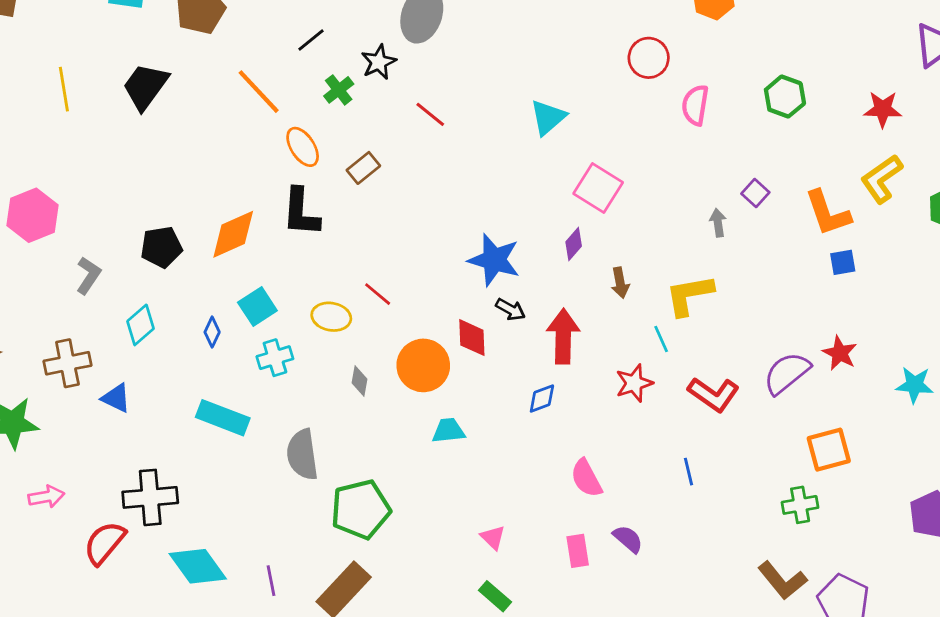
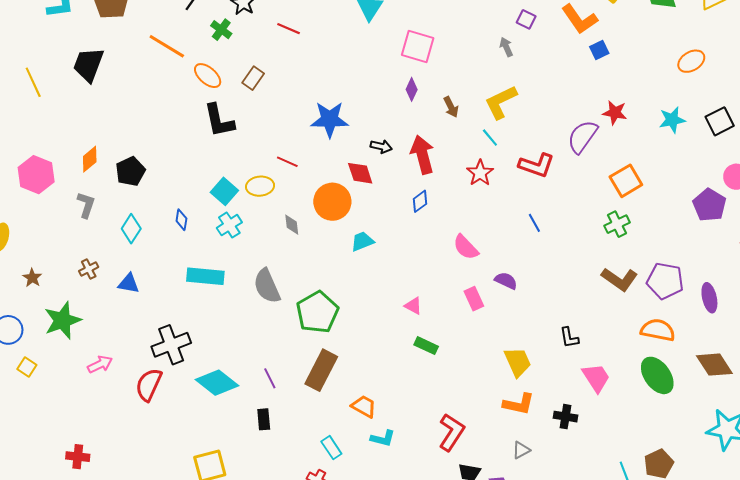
orange diamond: (233, 234) -> (90, 159), moved, size x0.7
blue star: (494, 260) -> (330, 119), moved
cyan square: (257, 306) -> (224, 191), moved
brown cross: (67, 363) -> (89, 269), size x0.6

